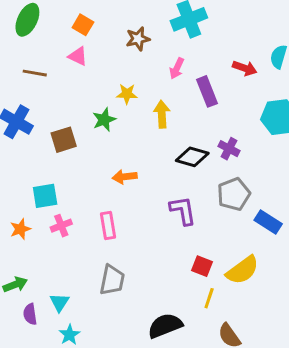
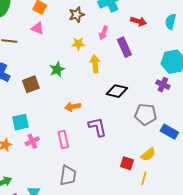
red arrow: (245, 68) -> (139, 21), moved
yellow star: (127, 94) -> (78, 44), moved
purple cross: (229, 149) -> (163, 85), moved
gray pentagon: (234, 194) -> (146, 114), turned 30
purple L-shape: (183, 211) -> (97, 127), moved
yellow semicircle: (243, 270) -> (148, 154), moved, size x0.7
yellow line: (209, 298) -> (144, 178), moved

